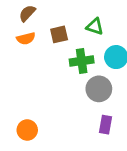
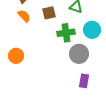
orange semicircle: (26, 38) -> (24, 16), turned -120
orange circle: (27, 130) -> (16, 56), moved

